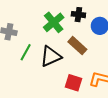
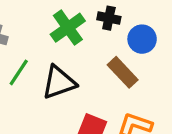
brown rectangle: (77, 46) -> (123, 72), moved

